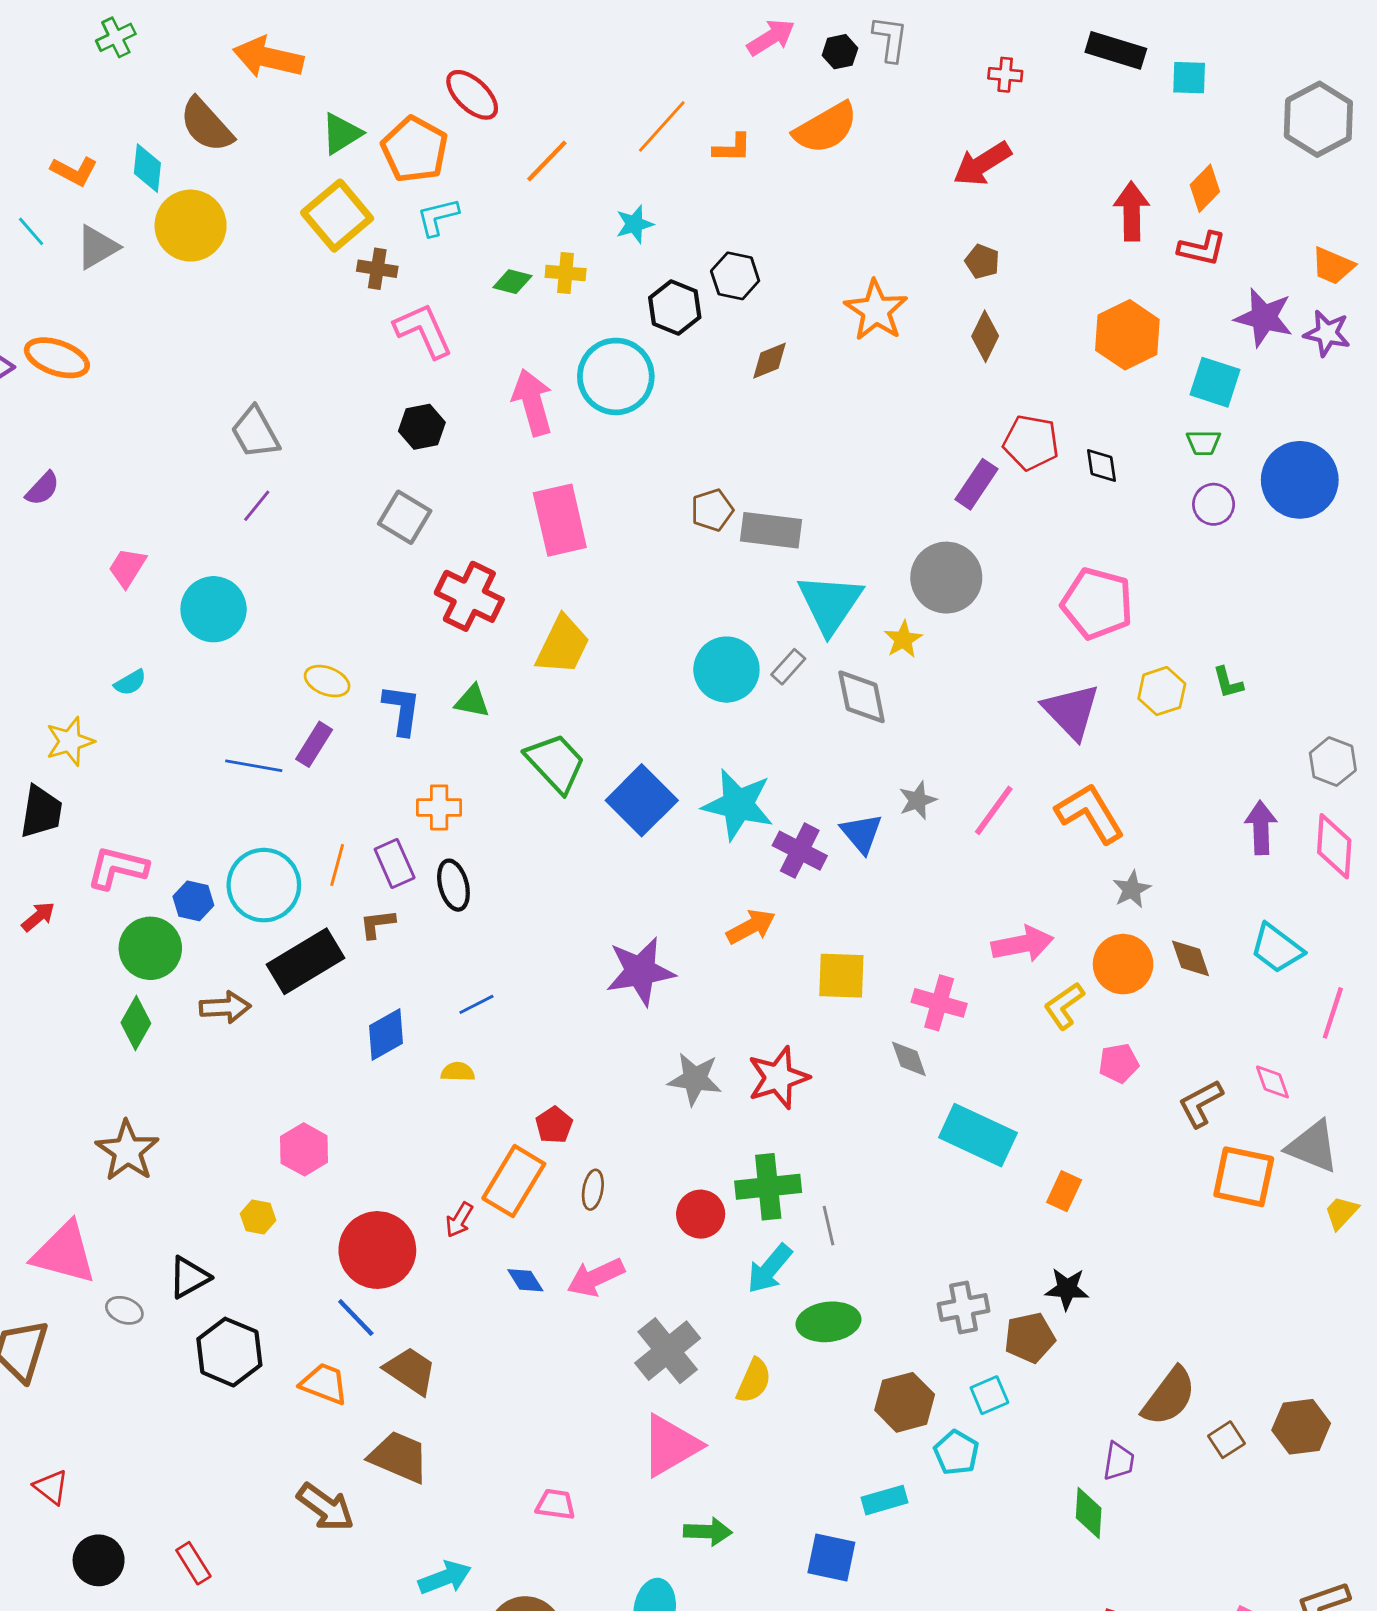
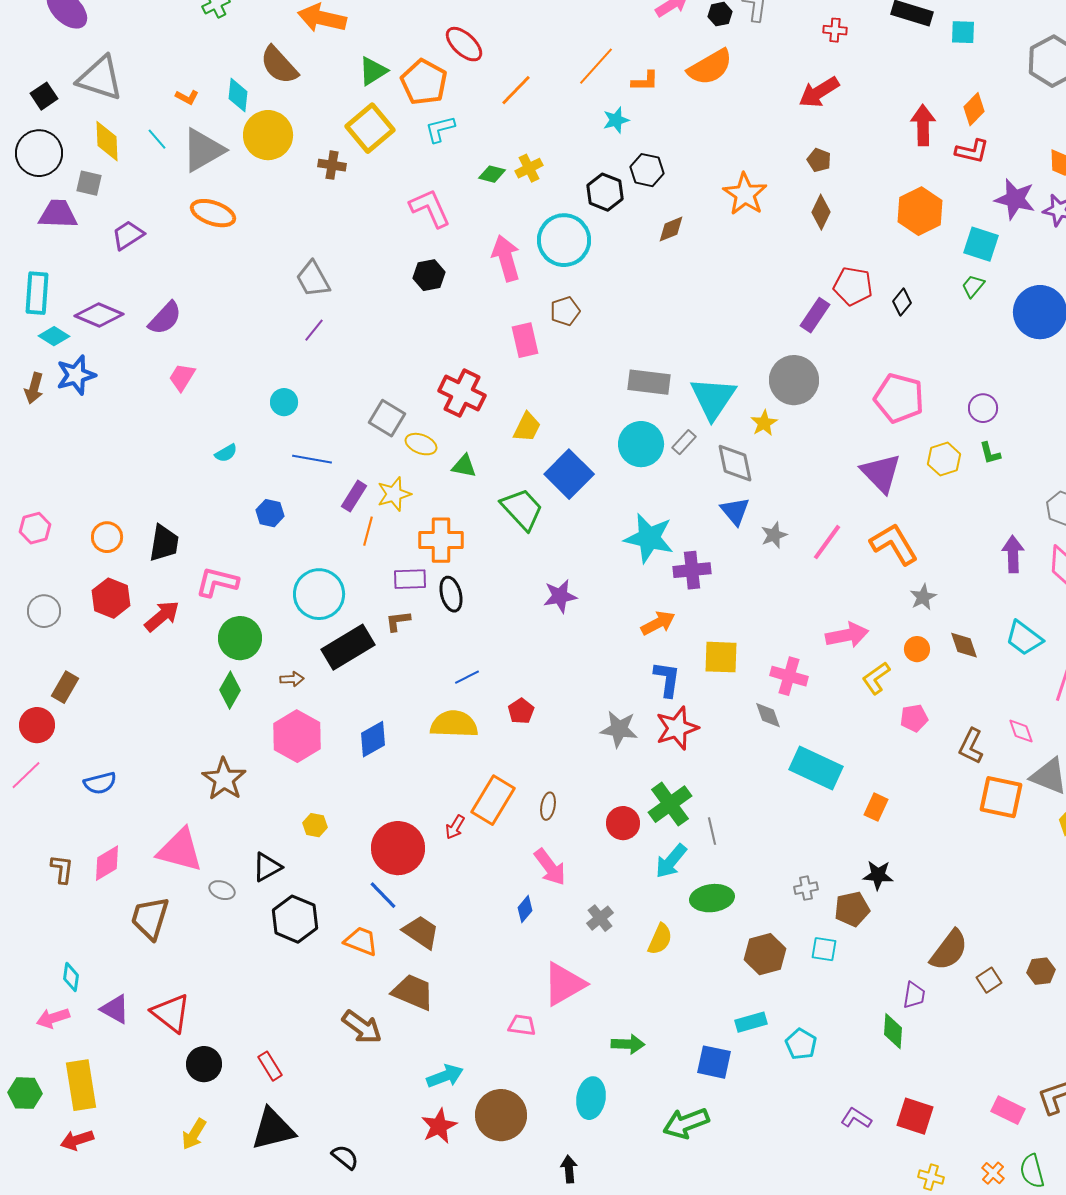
orange L-shape: (74, 171) -> (187, 97), size x0.7
cyan star: (635, 224) -> (616, 120), moved
gray triangle: (97, 247) -> (203, 150), size x1.4
brown cross: (377, 269) -> (332, 165), moved
yellow cross: (566, 273) -> (529, 168), turned -32
orange ellipse: (57, 358) -> (213, 213), moved
green trapezoid: (1203, 443) -> (973, 286), turned 130
black diamond: (1101, 466) -> (902, 302), turned 48
purple semicircle: (43, 489) -> (165, 318), size x1.4
purple circle: (1214, 504) -> (983, 408), moved
brown pentagon: (712, 510) -> (565, 311), moved
gray square: (405, 517) -> (387, 418), moved
pink rectangle: (560, 520) -> (525, 340), size x0.7
gray rectangle: (771, 530) -> (649, 382), moved
pink trapezoid: (127, 568) -> (182, 377), moved
cyan circle: (214, 609) -> (284, 402), size x0.6
yellow trapezoid: (563, 645) -> (527, 427), size x0.7
yellow ellipse: (327, 681) -> (421, 444), moved
blue L-shape: (402, 710) -> (667, 679), moved
yellow star: (70, 741) -> (394, 494), moved
blue line: (254, 766) -> (312, 459), moved
blue square: (642, 800) -> (569, 474), moved
orange cross: (439, 807) -> (441, 540), size x1.4
blue triangle: (862, 833) -> (735, 511), moved
purple cross: (800, 851) -> (692, 570), turned -33
purple rectangle: (395, 864) -> (410, 579), turned -68
orange line: (337, 865) -> (368, 531), moved
blue hexagon: (193, 901) -> (270, 513), moved
red arrow: (38, 917) -> (162, 616), size x1.5
orange circle: (1123, 964) -> (917, 649), size x0.6
purple star: (640, 971) -> (560, 596), moved, size x0.7
brown arrow: (225, 1007) -> (292, 679), size x0.7
blue diamond: (386, 1034) -> (373, 739), moved
yellow semicircle: (458, 1072) -> (454, 724), size x2.0
brown L-shape: (1201, 1103) -> (971, 746), turned -36
red pentagon: (554, 1125) -> (521, 711), moved
pink hexagon: (304, 1149) -> (297, 736), moved, size x1.4
green cross: (768, 1187) -> (670, 804), turned -30
pink arrow: (596, 1277) -> (550, 867), turned -102
blue diamond: (525, 1280) -> (525, 909), moved, turned 72
gray cross: (964, 1307) -> (806, 888), size x0.7
gray cross: (668, 1351) -> (600, 918), size x0.6
cyan square: (989, 1395) -> (824, 949), turned 32
brown hexagon: (1301, 1427) -> (1041, 971), size x0.7
pink triangle: (670, 1445) -> (564, 984), moved
cyan pentagon: (956, 1453) -> (801, 1044), moved
red triangle: (51, 1487) -> (171, 1013), size x1.6

